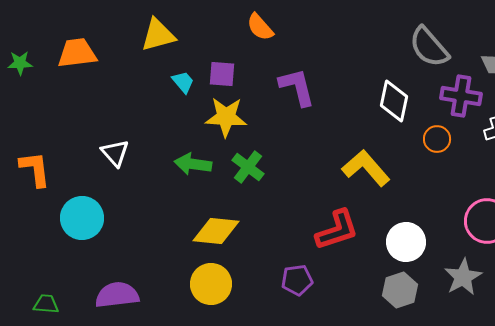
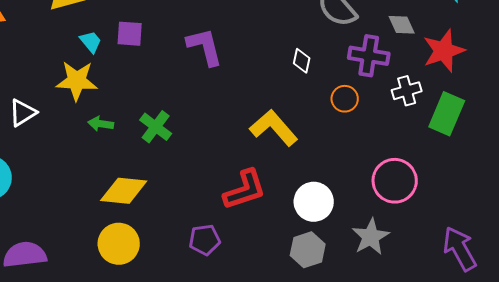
white diamond: (394, 101) -> (302, 61), size x0.6
yellow star: (226, 117) -> (77, 81), moved
white triangle: (115, 153) -> (23, 113), turned 40
green arrow: (193, 164) -> (101, 124), size x0.7

